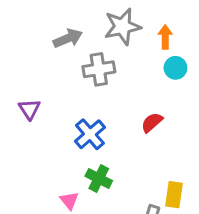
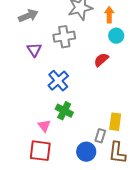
gray arrow: (68, 38) -> (28, 16), moved
purple triangle: (29, 109) -> (34, 50), moved
red semicircle: (152, 122) -> (101, 60), moved

